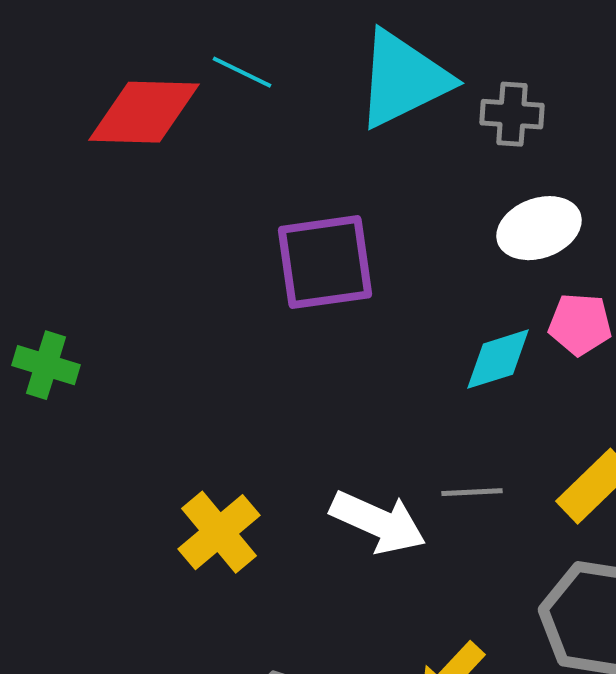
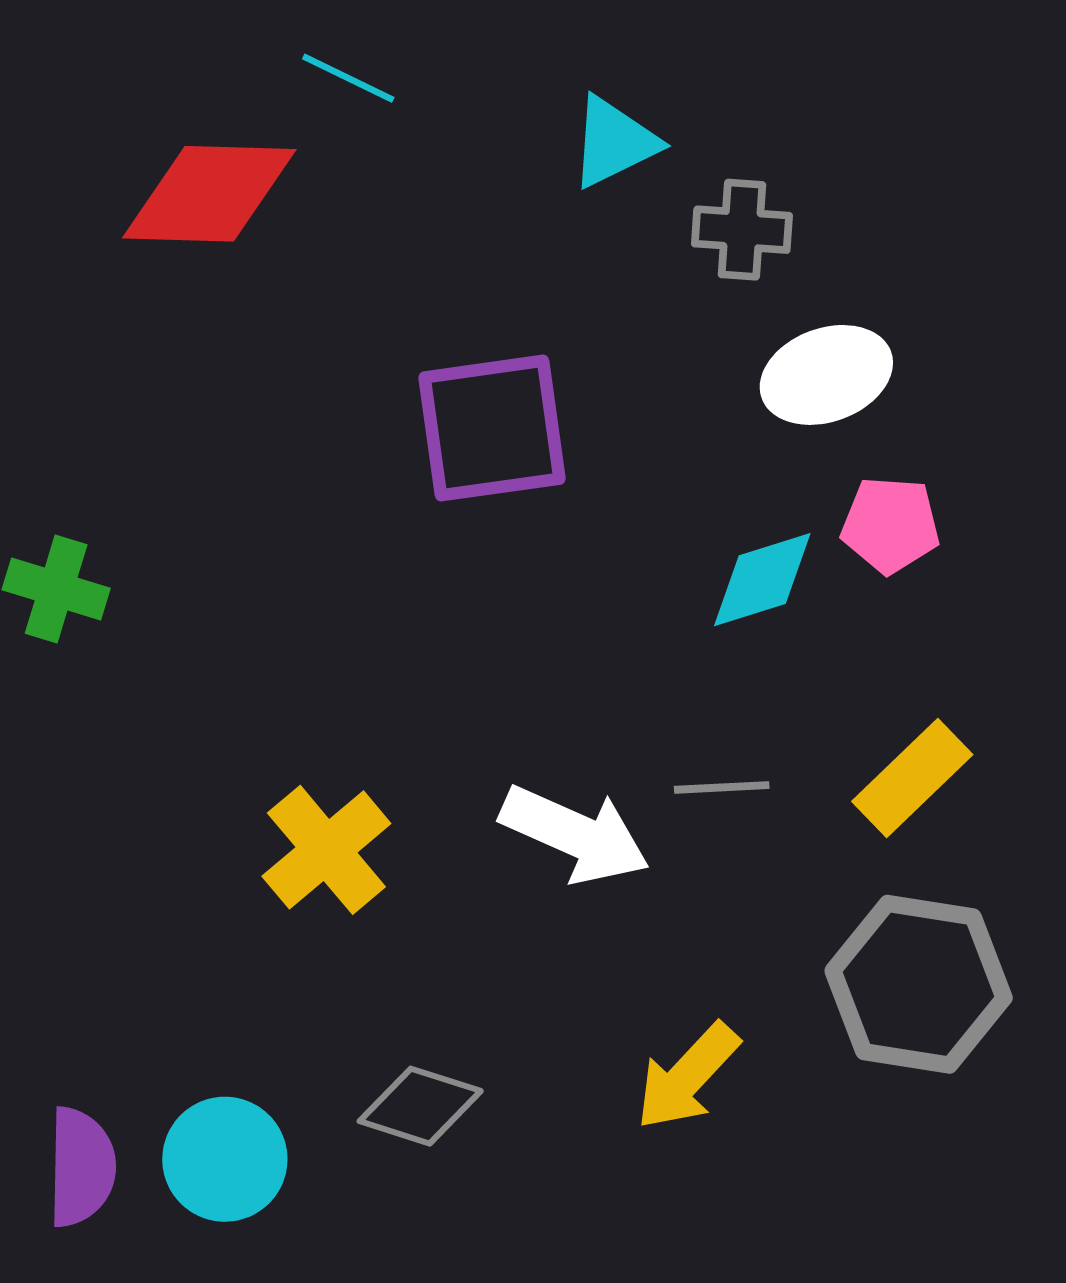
cyan line: (242, 72) -> (348, 78), moved
cyan triangle: (403, 79) -> (614, 142), size x0.6
gray cross: (512, 114) -> (742, 230), moved

